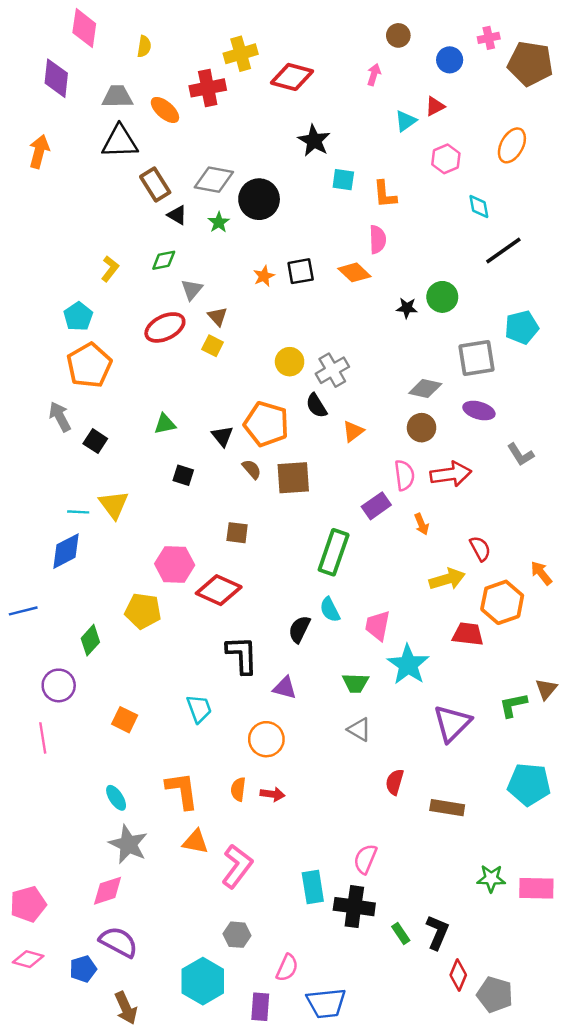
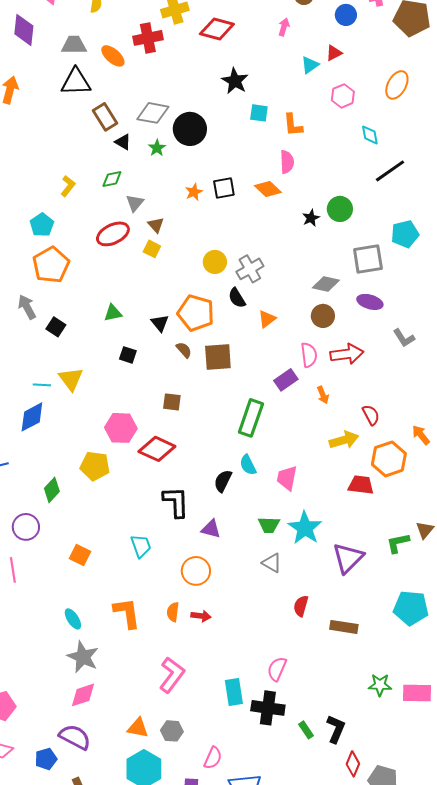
black star: (407, 308) -> (311, 218), turned -30
cyan star: (408, 665) -> (305, 528), moved
orange triangle: (195, 842) -> (138, 728), moved
pink diamond: (108, 891) -> (83, 695), moved

